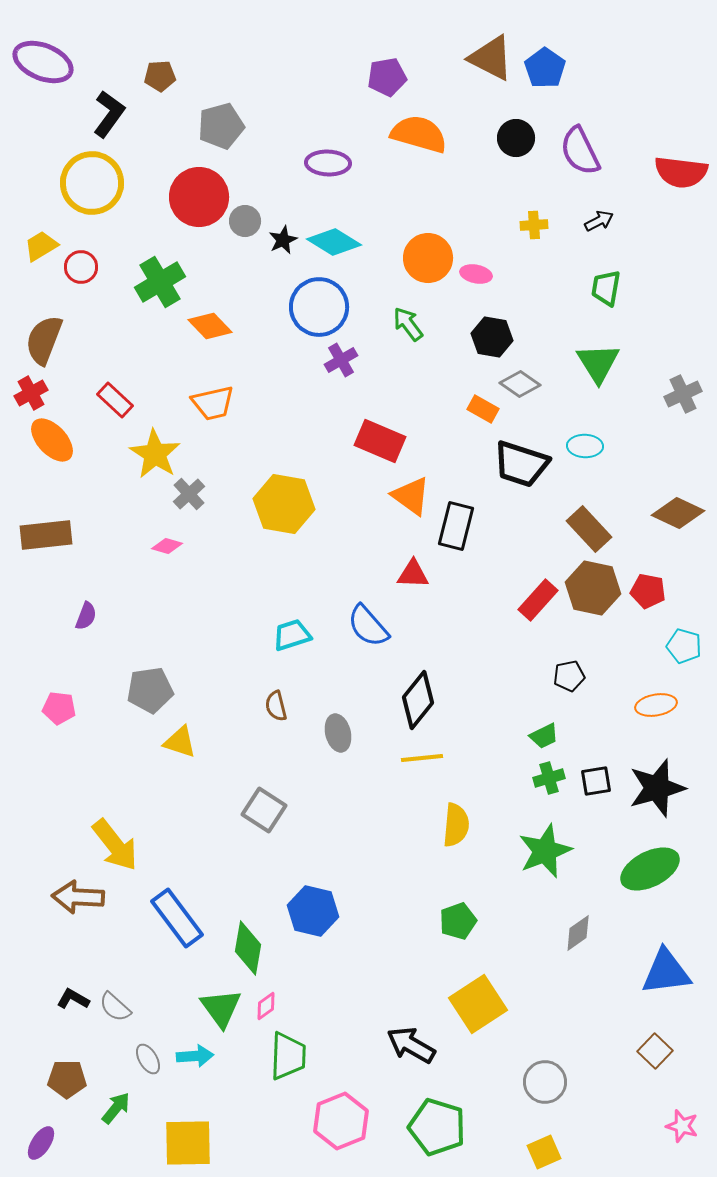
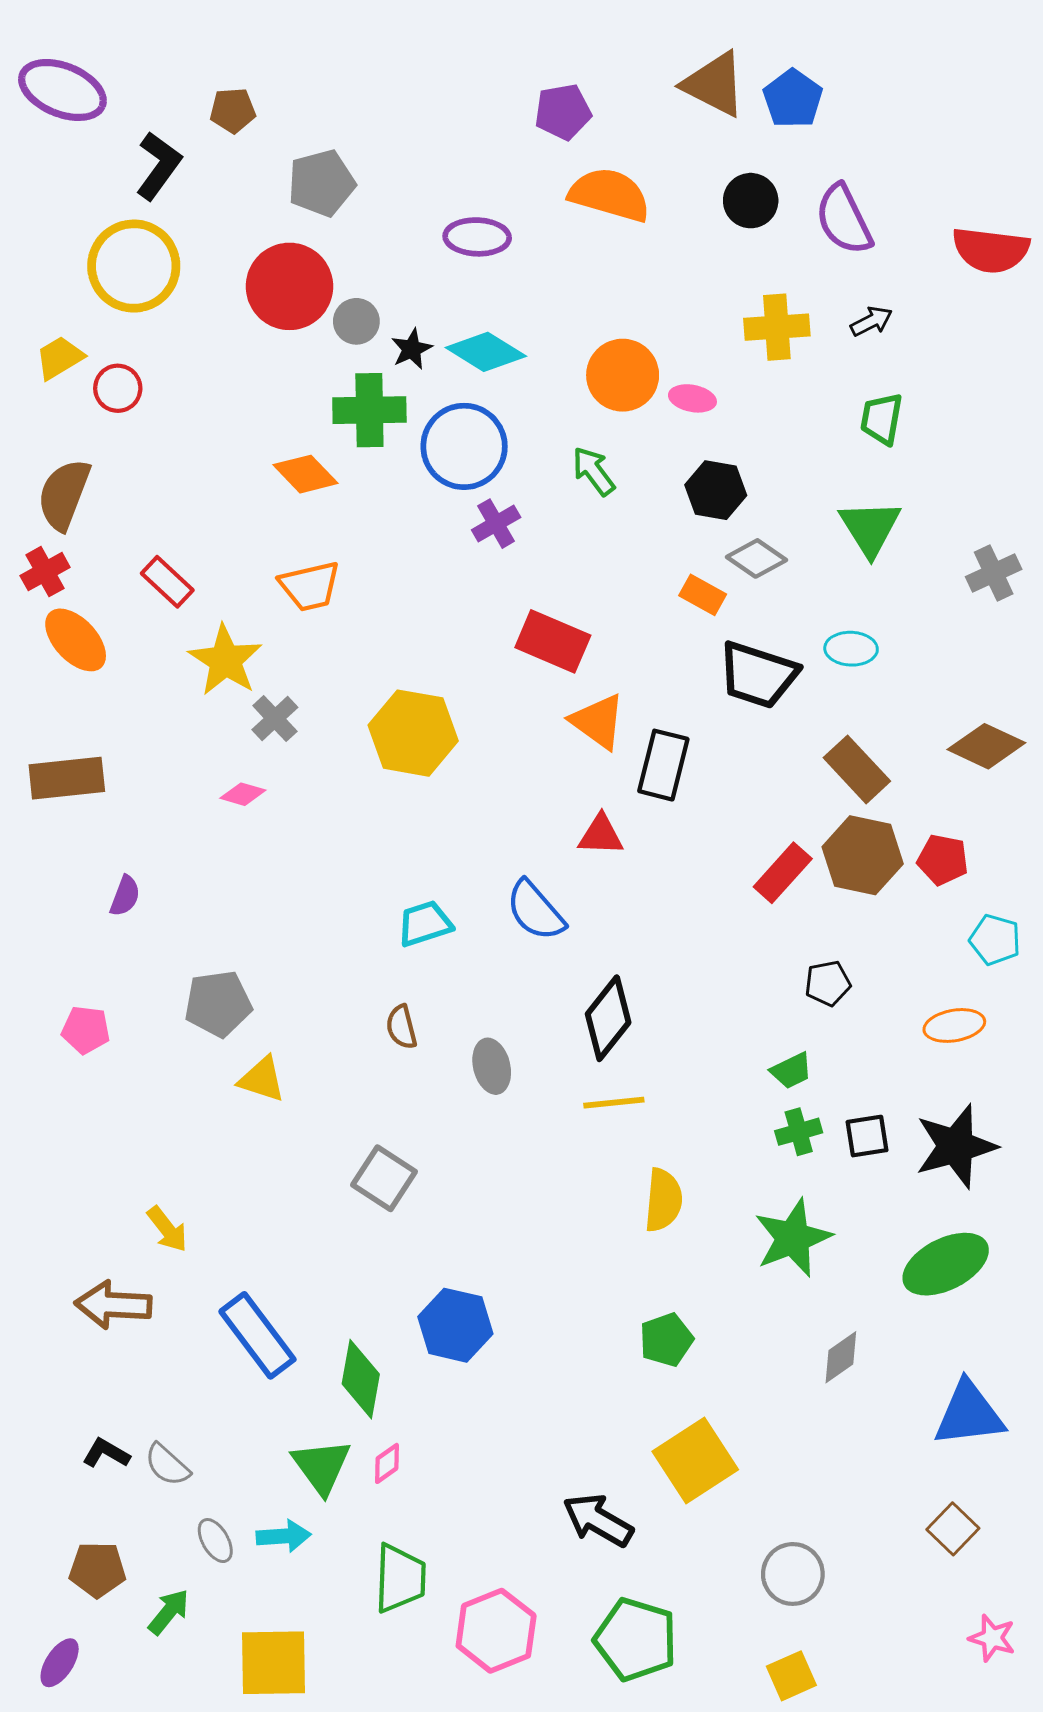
yellow cross: (534, 225) -> (777, 327), size x1.6
green cross: (160, 282) -> (369, 410), moved, turned 30
yellow arrow: (115, 845) -> (167, 1229), size x0.6
green trapezoid: (288, 1056) -> (400, 1578), moved

